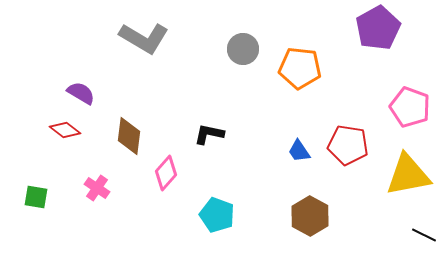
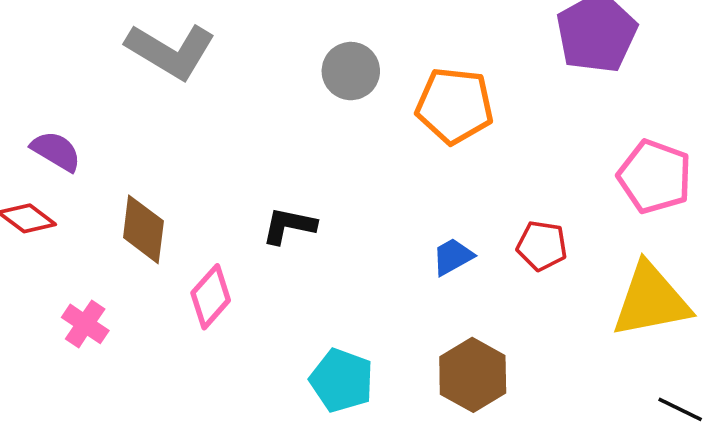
red pentagon: (348, 145) -> (542, 246), size x0.7
blue trapezoid: (299, 151) -> (453, 257), turned 95
cyan pentagon: (217, 215) -> (342, 380), moved

